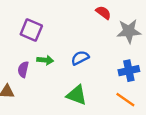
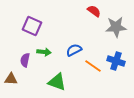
blue cross: (129, 71) -> (116, 61), turned 30
green triangle: (77, 95) -> (57, 82), moved
orange line: (125, 100) -> (93, 66), moved

